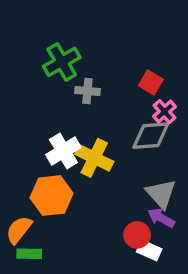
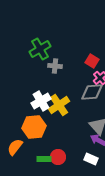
yellow cross: (94, 158) -> (59, 105), turned 30
red circle: (137, 235) -> (58, 157), moved
green rectangle: (29, 254) -> (44, 159), moved

